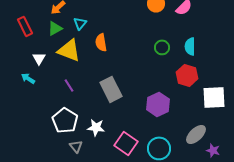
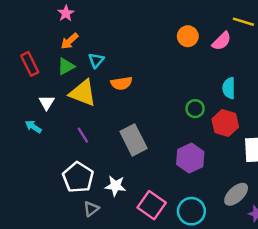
orange semicircle: (101, 42) -> (121, 83), turned -90
green circle: (162, 47) -> (195, 109), moved
gray triangle: (76, 146) -> (91, 209), turned 32

